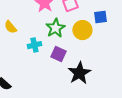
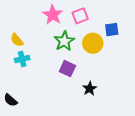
cyan cross: (34, 45) -> (22, 59), moved
black star: (79, 73) -> (90, 89), size x0.6

